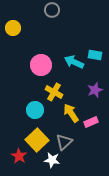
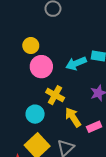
yellow circle: (13, 28) -> (31, 46), moved
cyan arrow: (74, 62) -> (76, 63), turned -48

